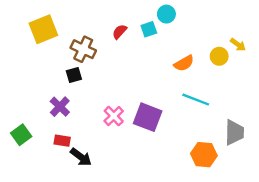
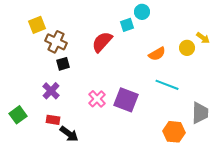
yellow square: (43, 29) -> (37, 25), size x0.7
red semicircle: (120, 32) -> (102, 42), moved, size x1.6
brown cross: (83, 49) -> (56, 42), moved

